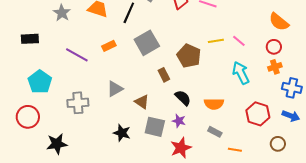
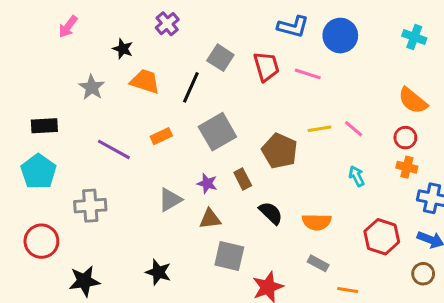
orange cross: (275, 67) -> (407, 167), turned 32
cyan arrow: (241, 73) -> (357, 176), size x0.6
cyan pentagon: (40, 82) -> (38, 172), moved
brown triangle: (142, 102) -> (210, 219), turned -42
gray cross: (78, 103) -> (90, 206), moved
purple star: (179, 121) -> (207, 183), moved
black star: (122, 133) -> (158, 272), moved
brown circle: (278, 144) -> (423, 274), moved

